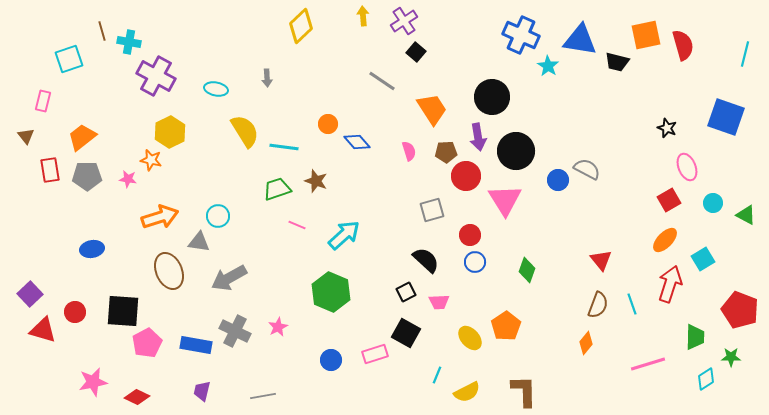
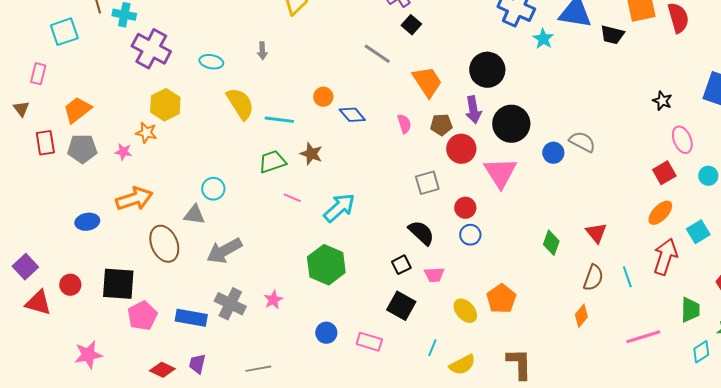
orange arrow: (160, 217) -> (134, 199), moved
green diamond: (527, 270) -> (551, 243), moved
pink rectangle: (375, 354) -> (369, 342), moved, turned 35
red diamond: (137, 397) -> (162, 370), moved

